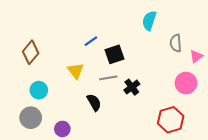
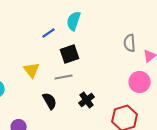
cyan semicircle: (149, 21) -> (74, 21), moved
blue line: (91, 41) -> (49, 33), moved
black cross: (132, 87) -> (87, 100), moved

